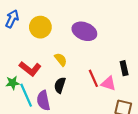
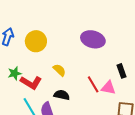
purple ellipse: (84, 31) -> (93, 39), moved
green star: (13, 83) -> (15, 73), moved
black semicircle: (60, 85) -> (62, 95), turned 91

